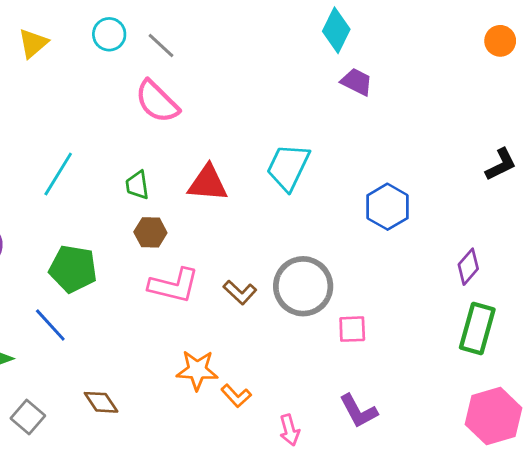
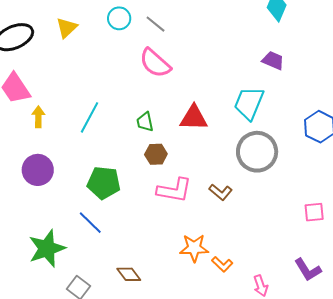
purple trapezoid: (357, 82) -> (273, 61), moved
gray circle: (303, 286) -> (257, 152), moved
pink square: (352, 329) -> (314, 212), moved

